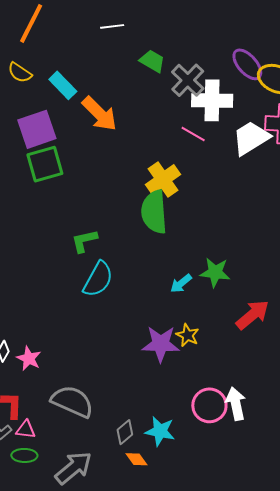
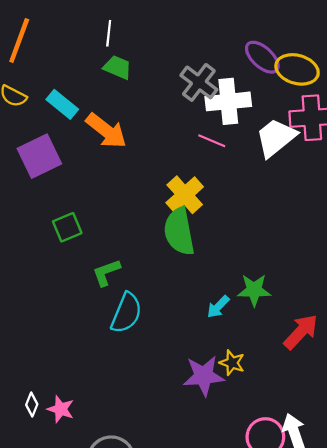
white line: (112, 26) -> (109, 33), turned -70
green trapezoid: (152, 61) -> (118, 67), moved
green square: (45, 164) -> (67, 227), moved, size x0.7

